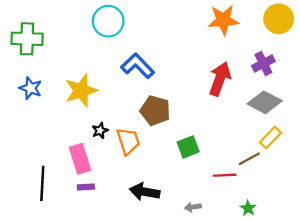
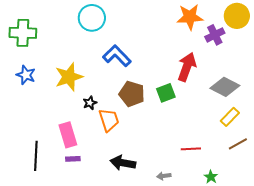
purple cross: (263, 63) -> (215, 35), moved
black star: (100, 131) -> (90, 103), moved
green square: (188, 147) -> (166, 93), moved
brown line: (249, 159) -> (238, 144), moved

